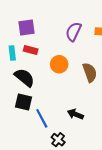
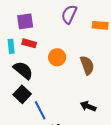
purple semicircle: (73, 32) -> (69, 14), moved
black square: (23, 102) -> (22, 94), turned 30
black arrow: (75, 114) -> (88, 106), moved

